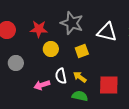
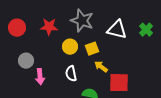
yellow circle: (51, 49) -> (70, 47), moved
yellow arrow: (80, 77) -> (101, 67), moved
pink arrow: (42, 85) -> (40, 77), moved, turned -77

